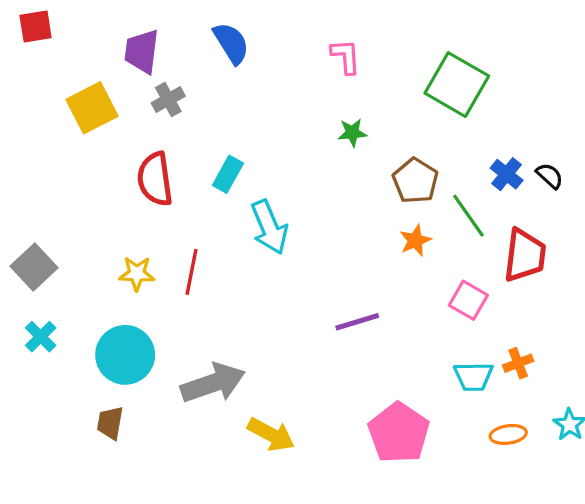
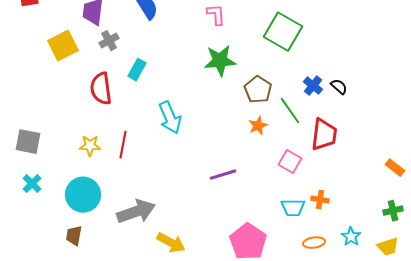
green star: (352, 133) -> (220, 61), size x1.8
cyan rectangle: (228, 174) -> (137, 70), moved
gray square: (34, 267) -> (28, 142), turned -36
orange cross: (518, 363) -> (320, 200), turned 30

